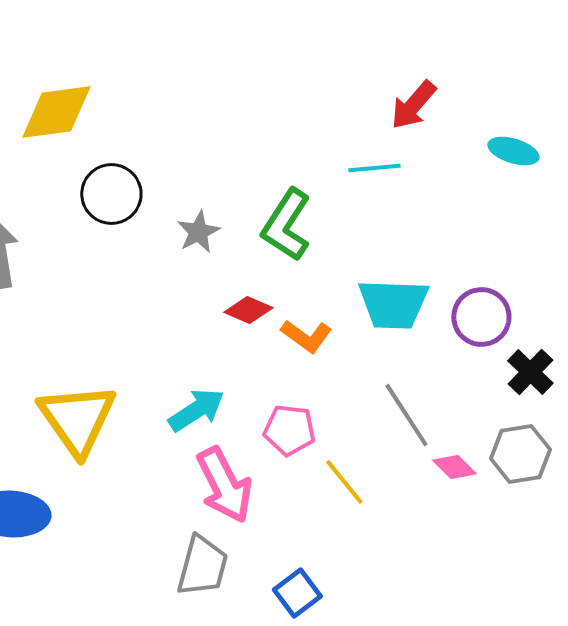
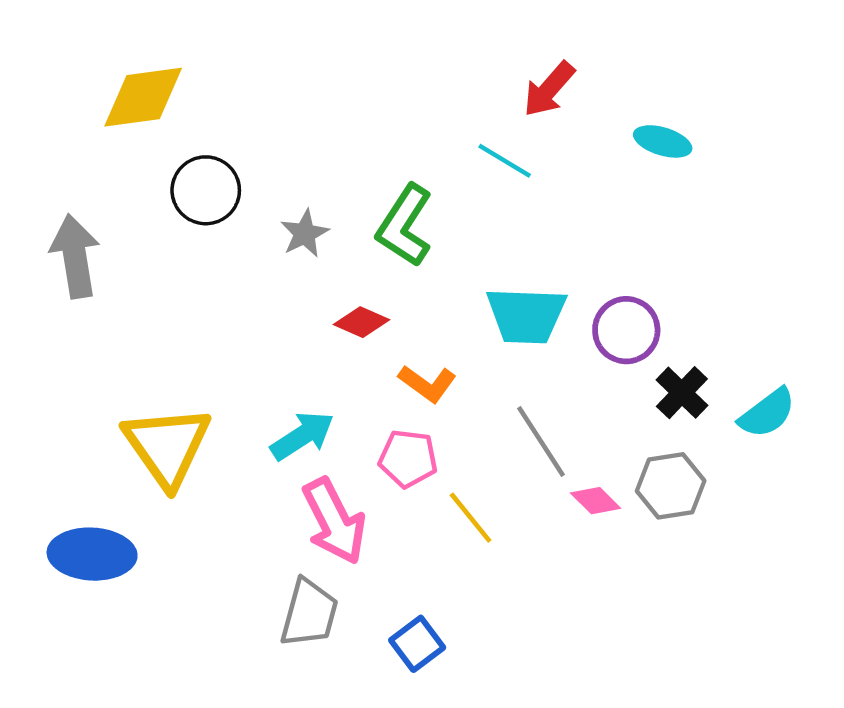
cyan line: (374, 168) -> (505, 161), turned 36
orange L-shape: (306, 336) -> (427, 384), moved

